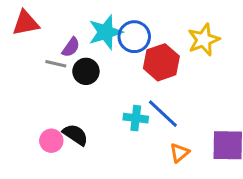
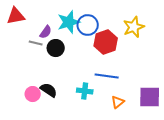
blue line: (163, 114) -> (107, 76), turned -35
cyan cross: (136, 118) -> (85, 91), moved

